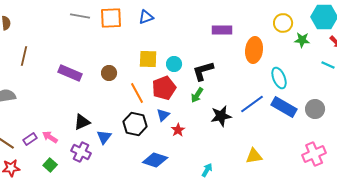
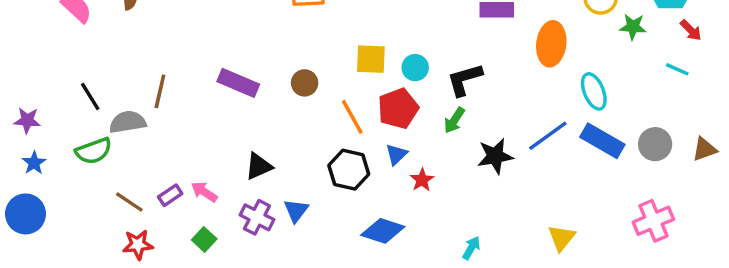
brown line: (24, 56) -> (160, 91), moved
blue triangle: (104, 137) -> (296, 211), moved
yellow triangle: (254, 156) -> (561, 238), moved, turned -42

